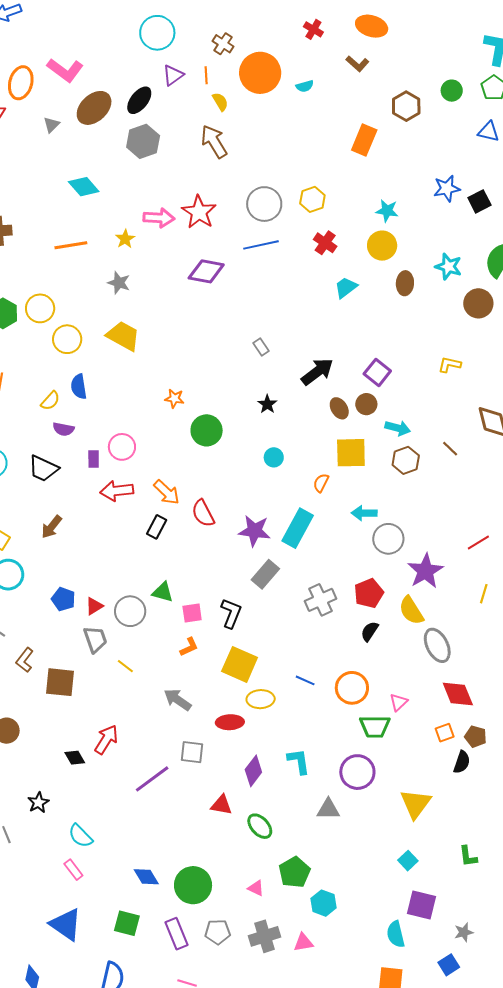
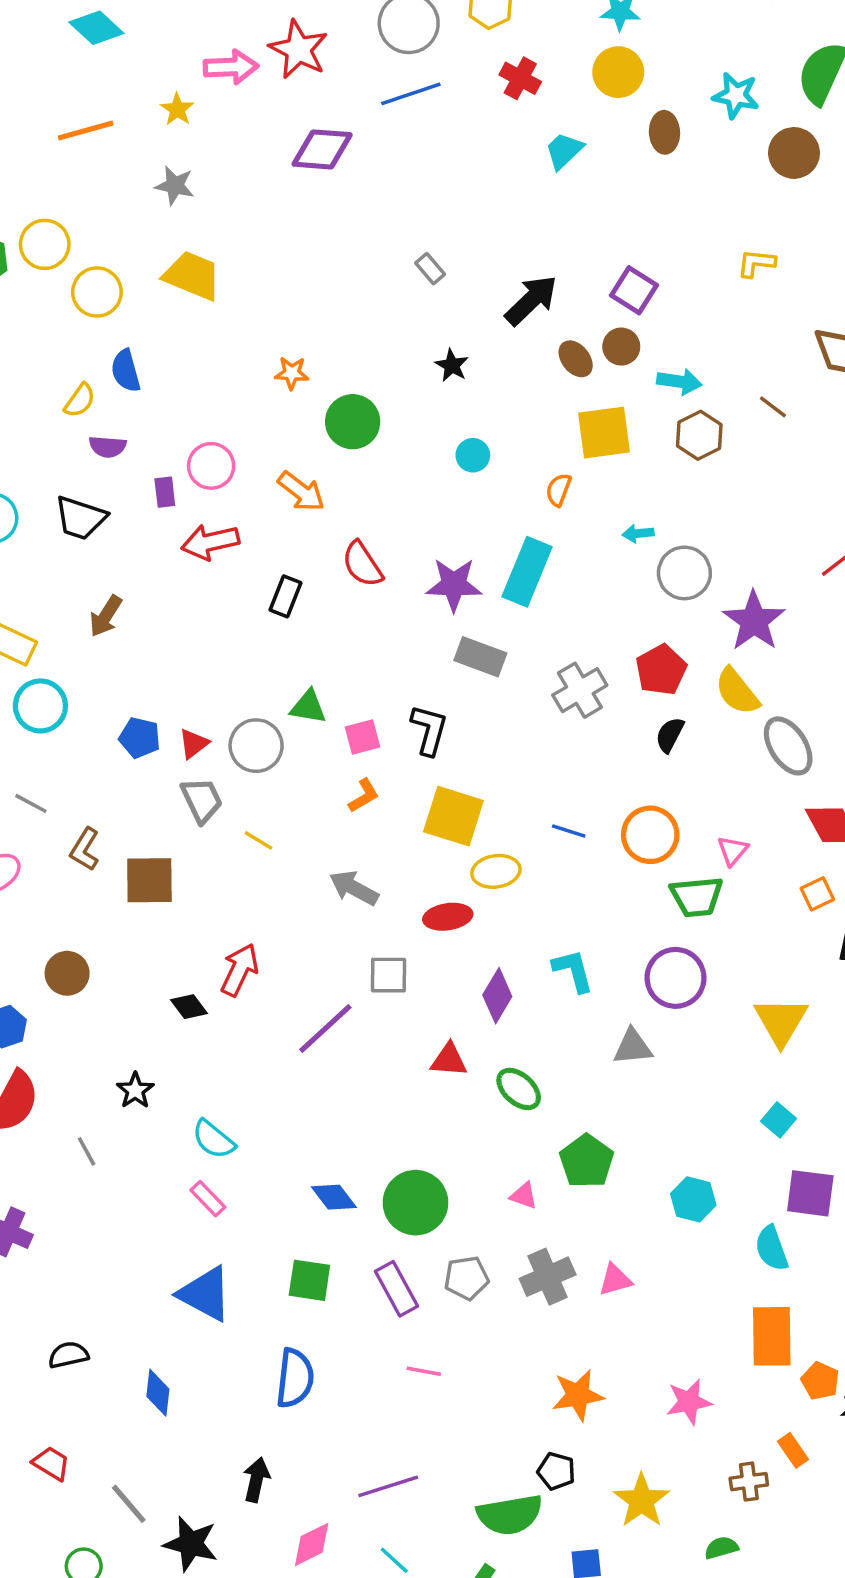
orange arrow: (167, 492) -> (301, 491), moved
cyan arrow: (364, 513) -> (638, 533), size x0.7
gray rectangle: (265, 574) -> (480, 657), turned 76
cyan hexagon: (324, 903) -> (693, 1199), moved

